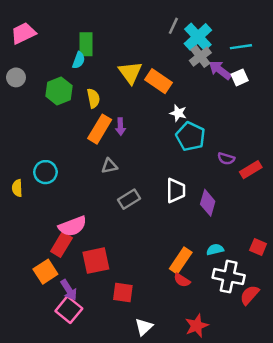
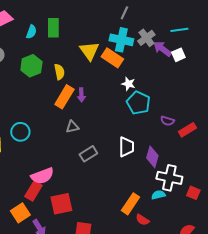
cyan cross: (198, 37) -> (121, 40), moved, turned -35
cyan semicircle: (79, 60) -> (31, 32), moved
white cross: (229, 277) -> (169, 178), moved
red semicircle: (182, 280) -> (142, 220), moved

